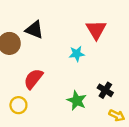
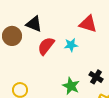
red triangle: (96, 30) -> (88, 24), turned -42
red semicircle: (33, 79) -> (46, 46), moved

